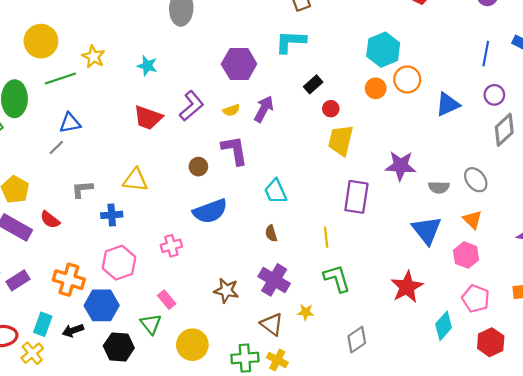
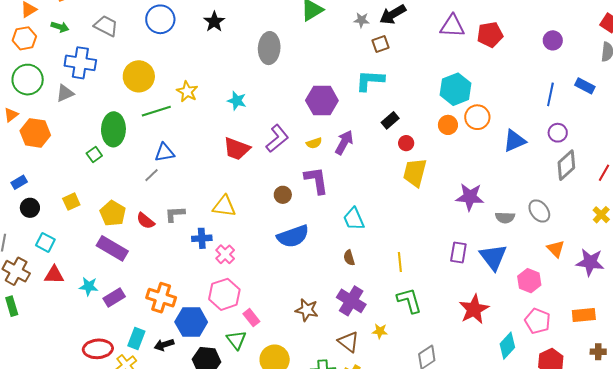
purple rectangle: (356, 197) -> (458, 253), moved, size x0.7
red semicircle: (50, 220) -> (146, 221), moved
orange triangle: (472, 220) -> (556, 249), moved
pink cross: (171, 246) -> (225, 254), moved, turned -30
pink hexagon: (119, 263) -> (224, 294), moved

